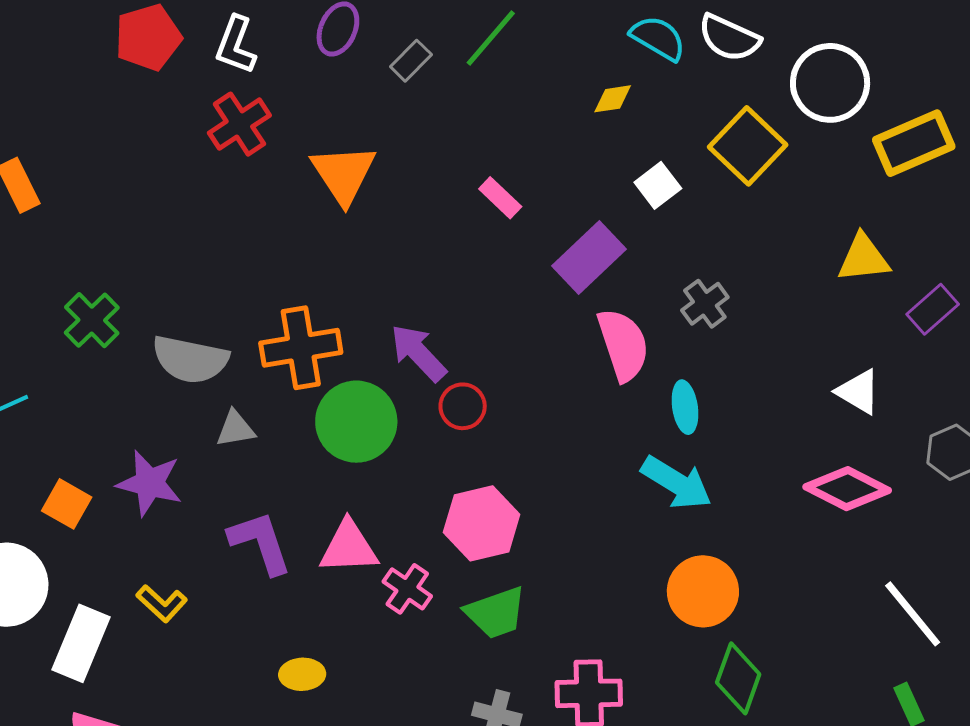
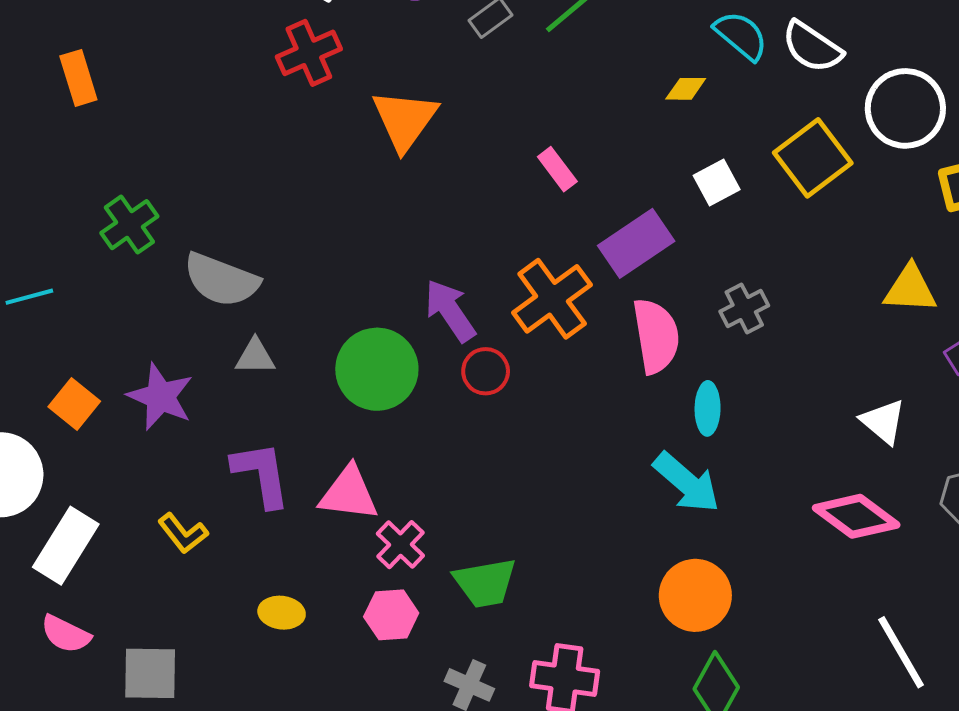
orange cross: (301, 348) -> (552, 299), moved, turned -36
pink hexagon: (482, 523) -> (391, 615), moved, size x0.7
yellow L-shape: (162, 603) -> (183, 533), moved

